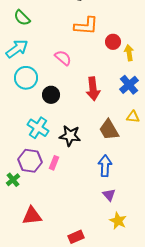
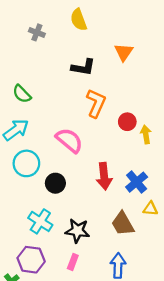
orange L-shape: (86, 26) -> (96, 103), turned -70
pink semicircle: (63, 58) -> (69, 140), size x1.4
blue cross: (129, 85) -> (137, 182), moved
pink rectangle: (54, 163) -> (73, 262), moved

